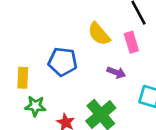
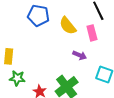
blue pentagon: (63, 62) -> (38, 16), moved

